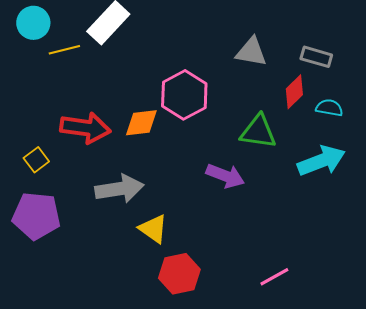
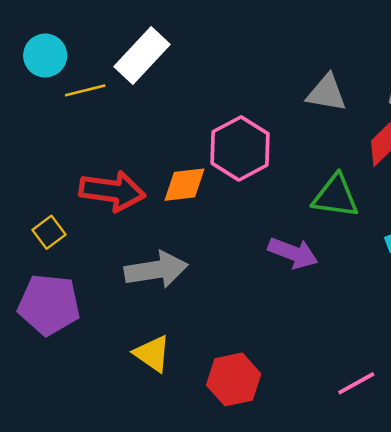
yellow triangle: (153, 229) -> (152, 354), moved

